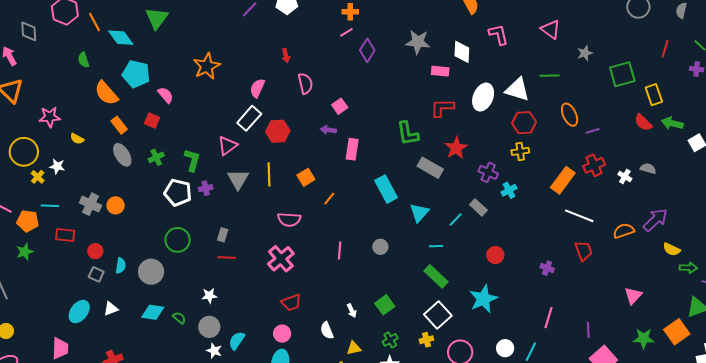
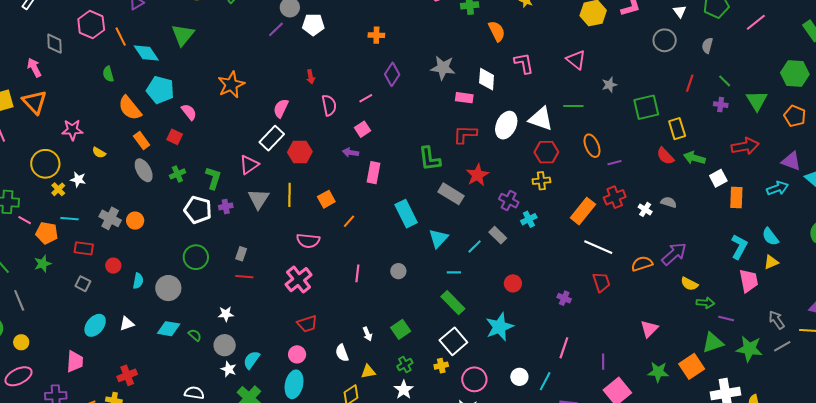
pink line: (346, 32) -> (366, 98), moved
gray square: (96, 274) -> (83, 284), moved

